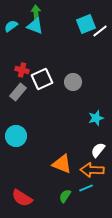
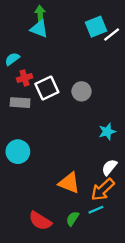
cyan semicircle: (11, 26) -> (12, 59), moved
red cross: (22, 70) -> (25, 78), turned -32
gray rectangle: (18, 92) -> (20, 103), turned 54
orange arrow: (92, 170) -> (103, 190), turned -45
red semicircle: (22, 198) -> (40, 221), moved

